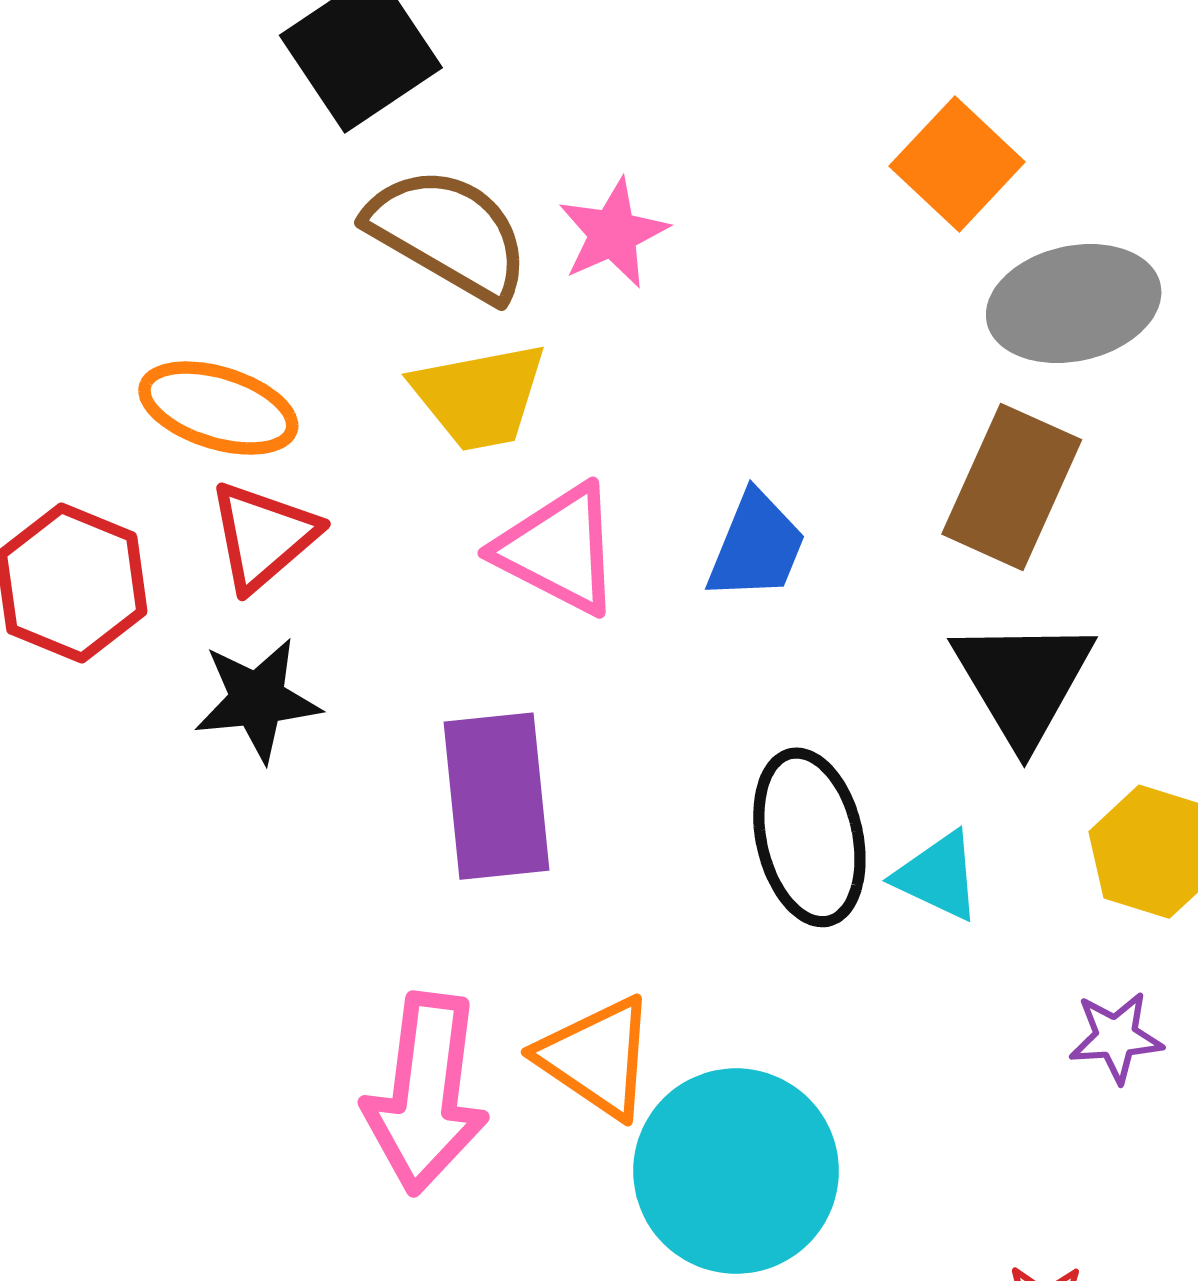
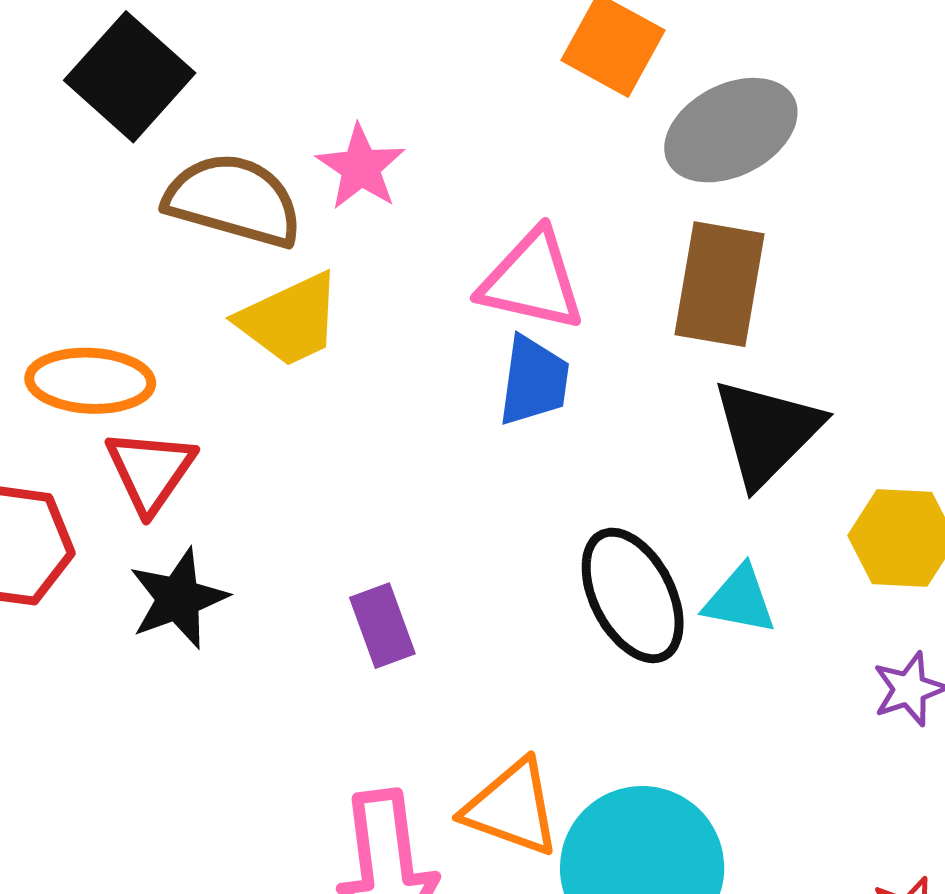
pink triangle: (559, 549) -> (532, 280), moved
black triangle: (1023, 681) -> (767, 432), turned 30
purple rectangle: (496, 796) -> (382, 626), size x0.6

